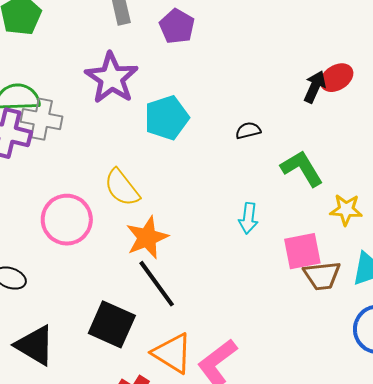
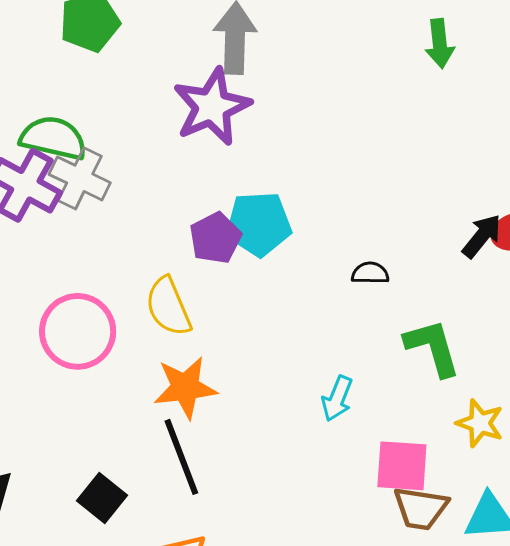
purple pentagon: (177, 26) -> (215, 238), moved
purple star: (111, 78) -> (212, 107), moved
black square: (112, 324) -> (102, 498), size x0.7

